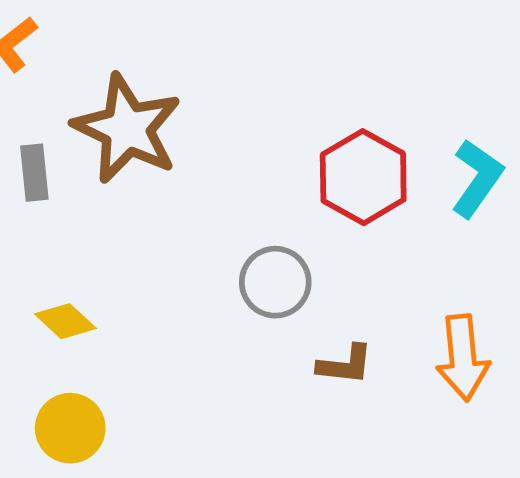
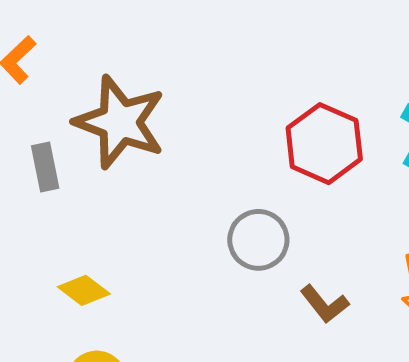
brown L-shape: (345, 365) -> (325, 304), turned 51

